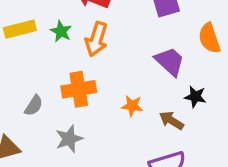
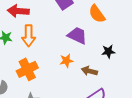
black star: (195, 97) -> (108, 51), moved
orange star: (132, 106) -> (66, 61), moved

